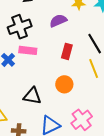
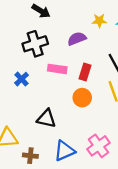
pink rectangle: (28, 50) -> (57, 69), moved
orange circle: (64, 84) -> (82, 98), moved

